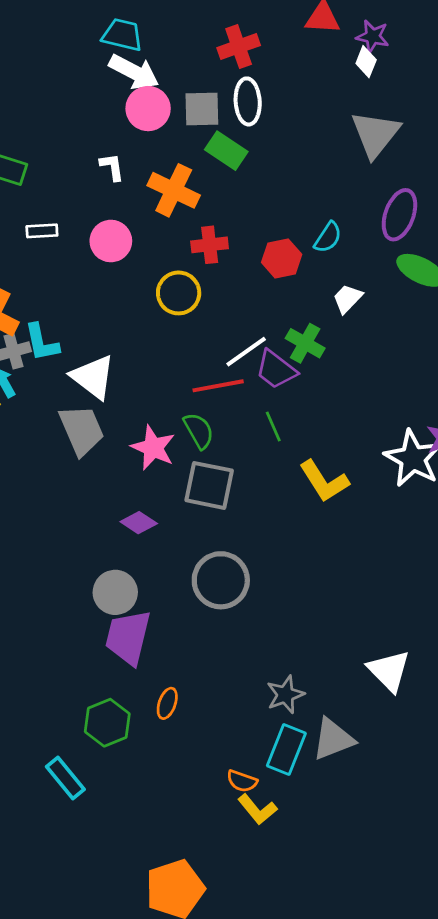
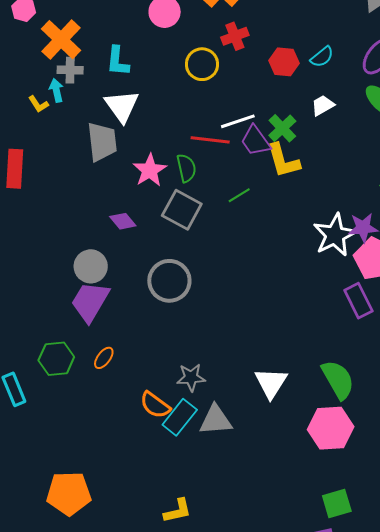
red cross: (210, 245) -> (235, 36), turned -32
cyan L-shape: (42, 343) -> (118, 61), moved
green line: (273, 426) -> (239, 195), moved, turned 65
yellow L-shape: (324, 481) -> (283, 161), moved
orange semicircle: (242, 781) -> (155, 405), moved, size x1.4
yellow L-shape: (257, 809) -> (177, 511), moved, turned -80

